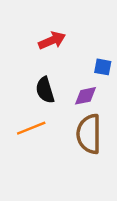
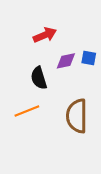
purple diamond: (85, 96) -> (66, 61), moved

